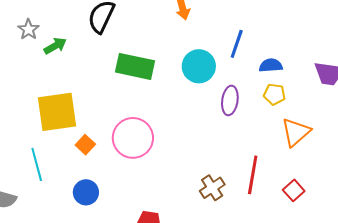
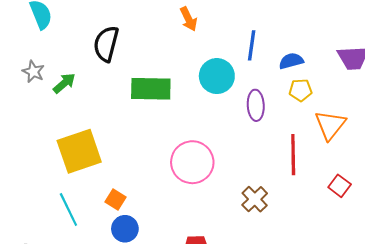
pink circle: (133, 138) -> (192, 162), moved
orange square: (85, 145) -> (116, 200), moved
red line: (253, 175) -> (293, 155), moved

